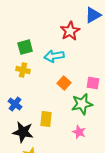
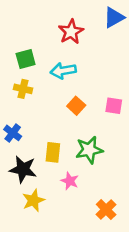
red star: (70, 31) -> (71, 32), moved
green star: (82, 104) -> (89, 150), moved
pink star: (79, 132) -> (70, 181), moved

